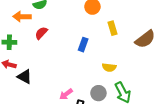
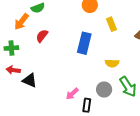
orange arrow: (22, 17) -> (21, 22), turned -48
blue rectangle: (83, 45) -> (84, 43), size x1.5

